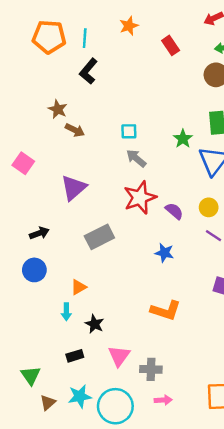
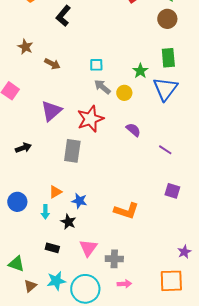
brown star: (58, 109) -> (25, 47), moved
red star: (140, 198) -> (90, 119), moved
yellow circle: (209, 207) -> (124, 93), moved
gray rectangle: (99, 237) -> (72, 151), turned -55
blue star: (164, 253) -> (79, 201), moved
blue circle: (34, 270) -> (17, 202), moved
black rectangle: (75, 356) -> (52, 248), turned 32
green triangle: (31, 375) -> (16, 264), turned -36

